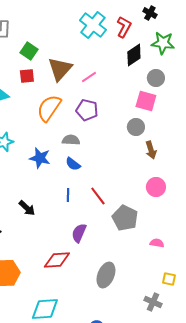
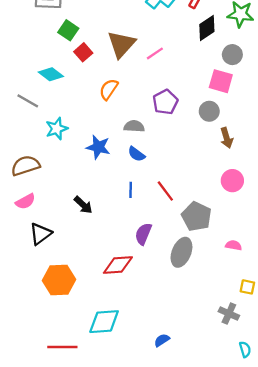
green square: (29, 51) -> (68, 30), moved
red square: (27, 76) -> (83, 52), turned -35
orange semicircle: (49, 108) -> (109, 89), size x0.7
purple pentagon: (87, 110) -> (165, 102), moved, turned 30
gray ellipse: (106, 275) -> (181, 252), moved

